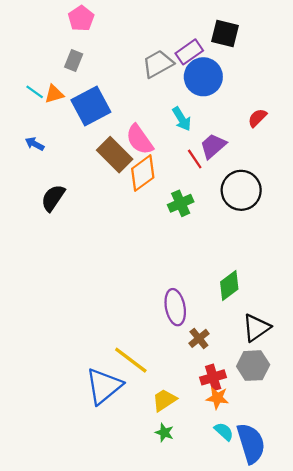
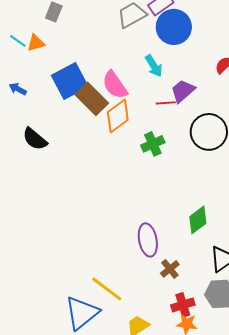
blue square: (91, 106) -> (70, 81), moved
red line: (195, 159) -> (166, 103), turned -60
black semicircle: (53, 198) -> (35, 139), turned -84

